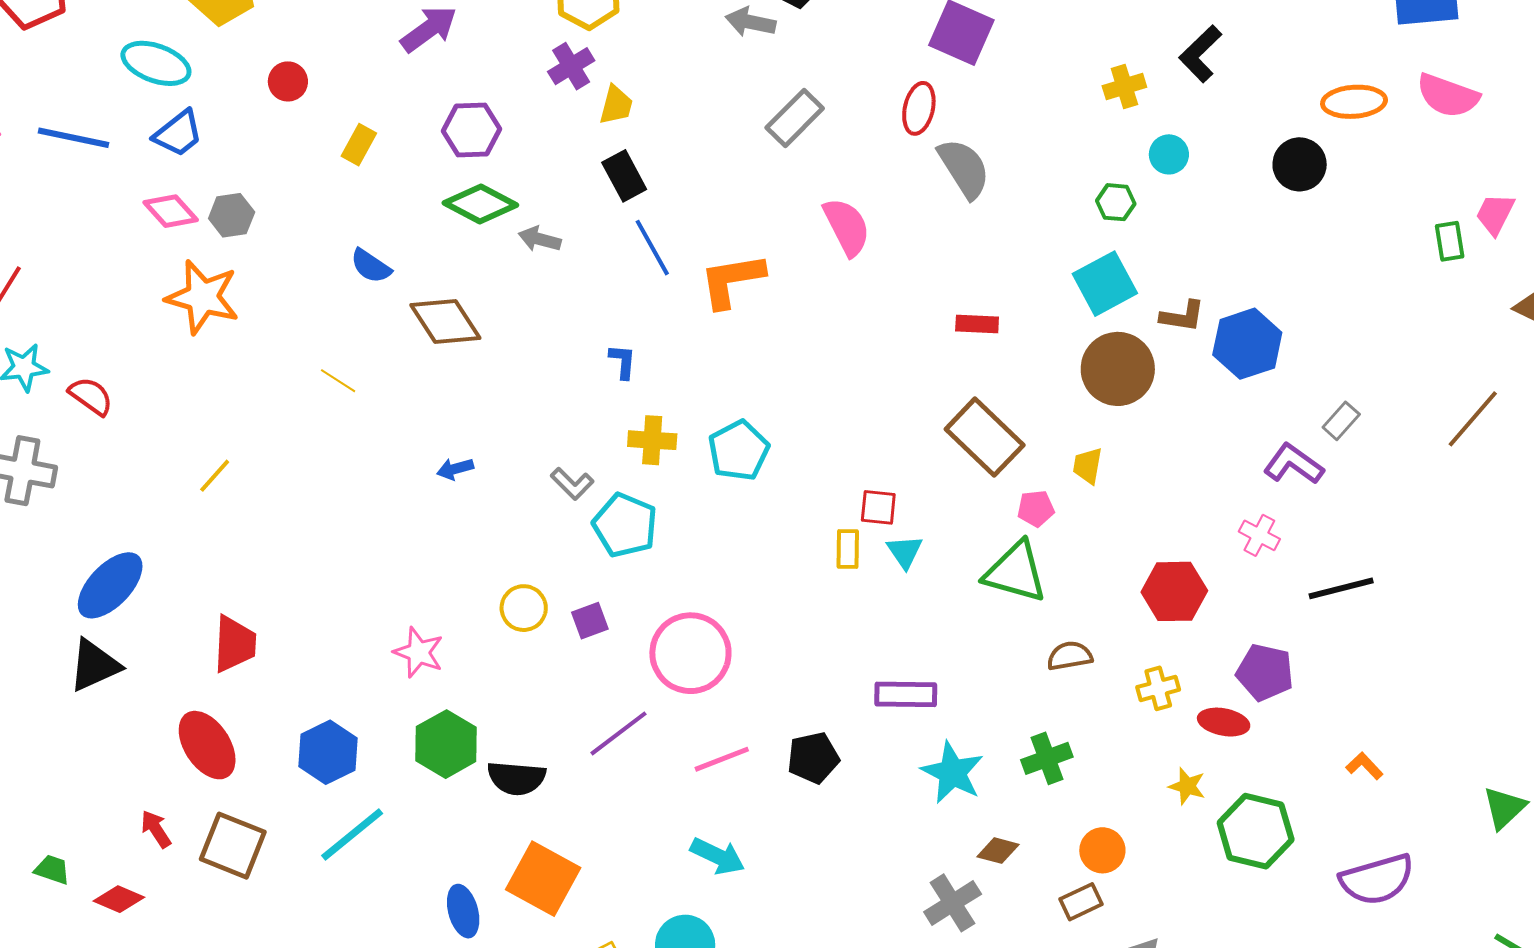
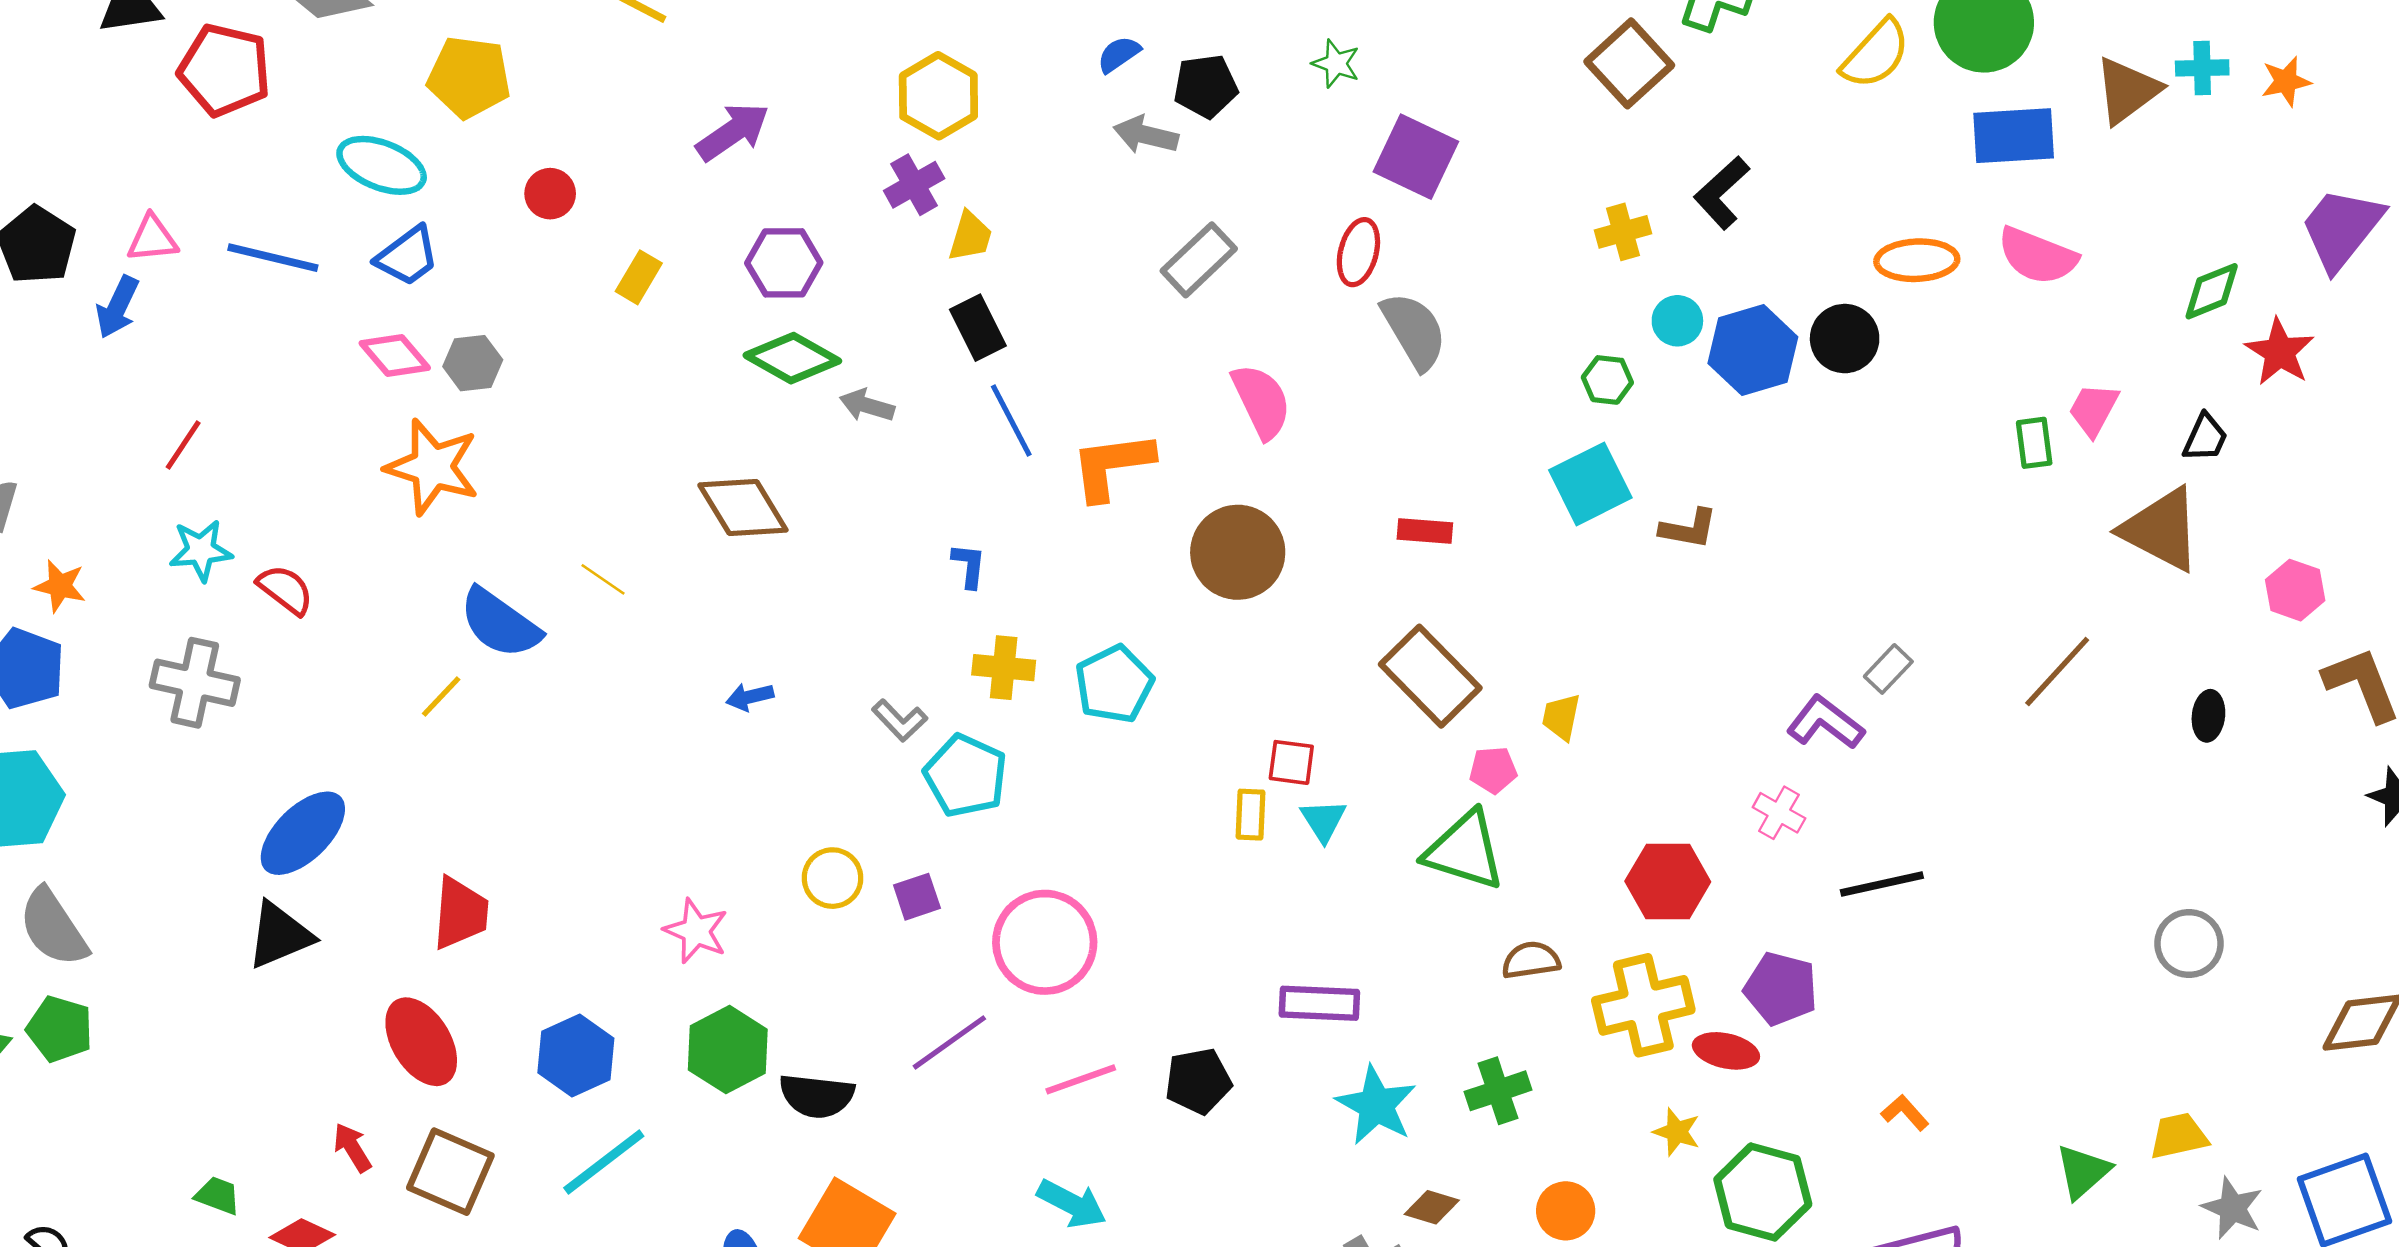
blue semicircle: (371, 266) -> (500, 623), moved, size x1.6
blue hexagon: (1247, 344) -> (1753, 350), moved
brown circle: (1118, 369) -> (1238, 552), moved
yellow cross: (1158, 688) -> (1643, 1005), size x1.8

